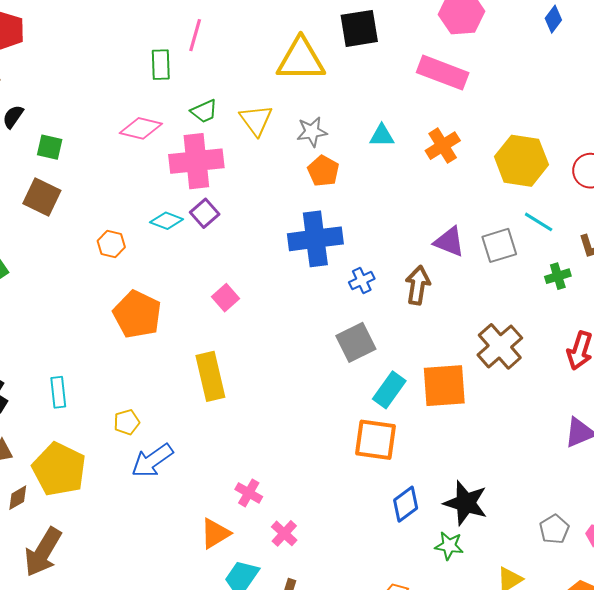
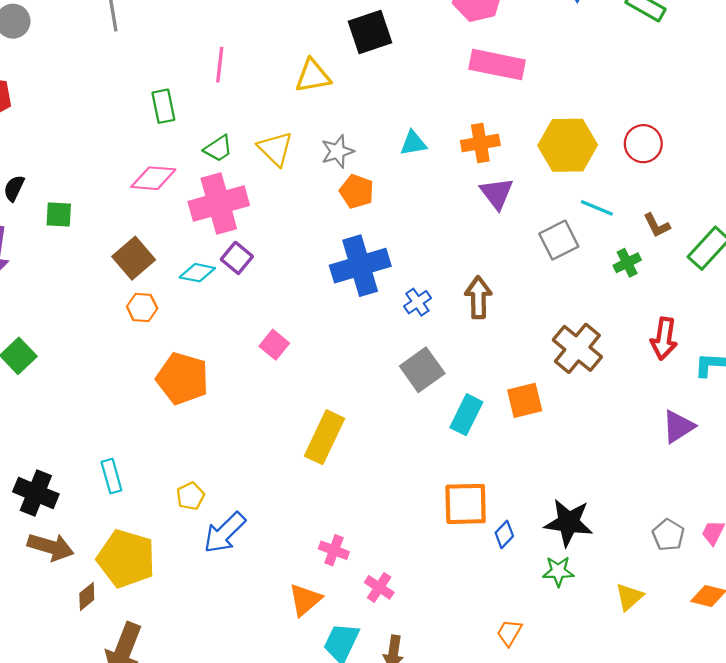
pink line: (195, 35) -> (220, 65), moved
yellow triangle: (301, 60) -> (313, 76), size x0.7
pink rectangle: (443, 73) -> (497, 65), moved
orange cross: (443, 146) -> (480, 143), turned 32
brown square: (42, 197) -> (134, 258), moved, turned 33
purple triangle: (449, 242) -> (497, 193), moved, turned 40
yellow rectangle: (210, 376) -> (325, 437), moved, turned 48
orange square: (444, 386) -> (525, 400), size x0.7
orange square: (376, 440) -> (466, 504), moved
blue diamond: (406, 504) -> (504, 534), size x0.7

